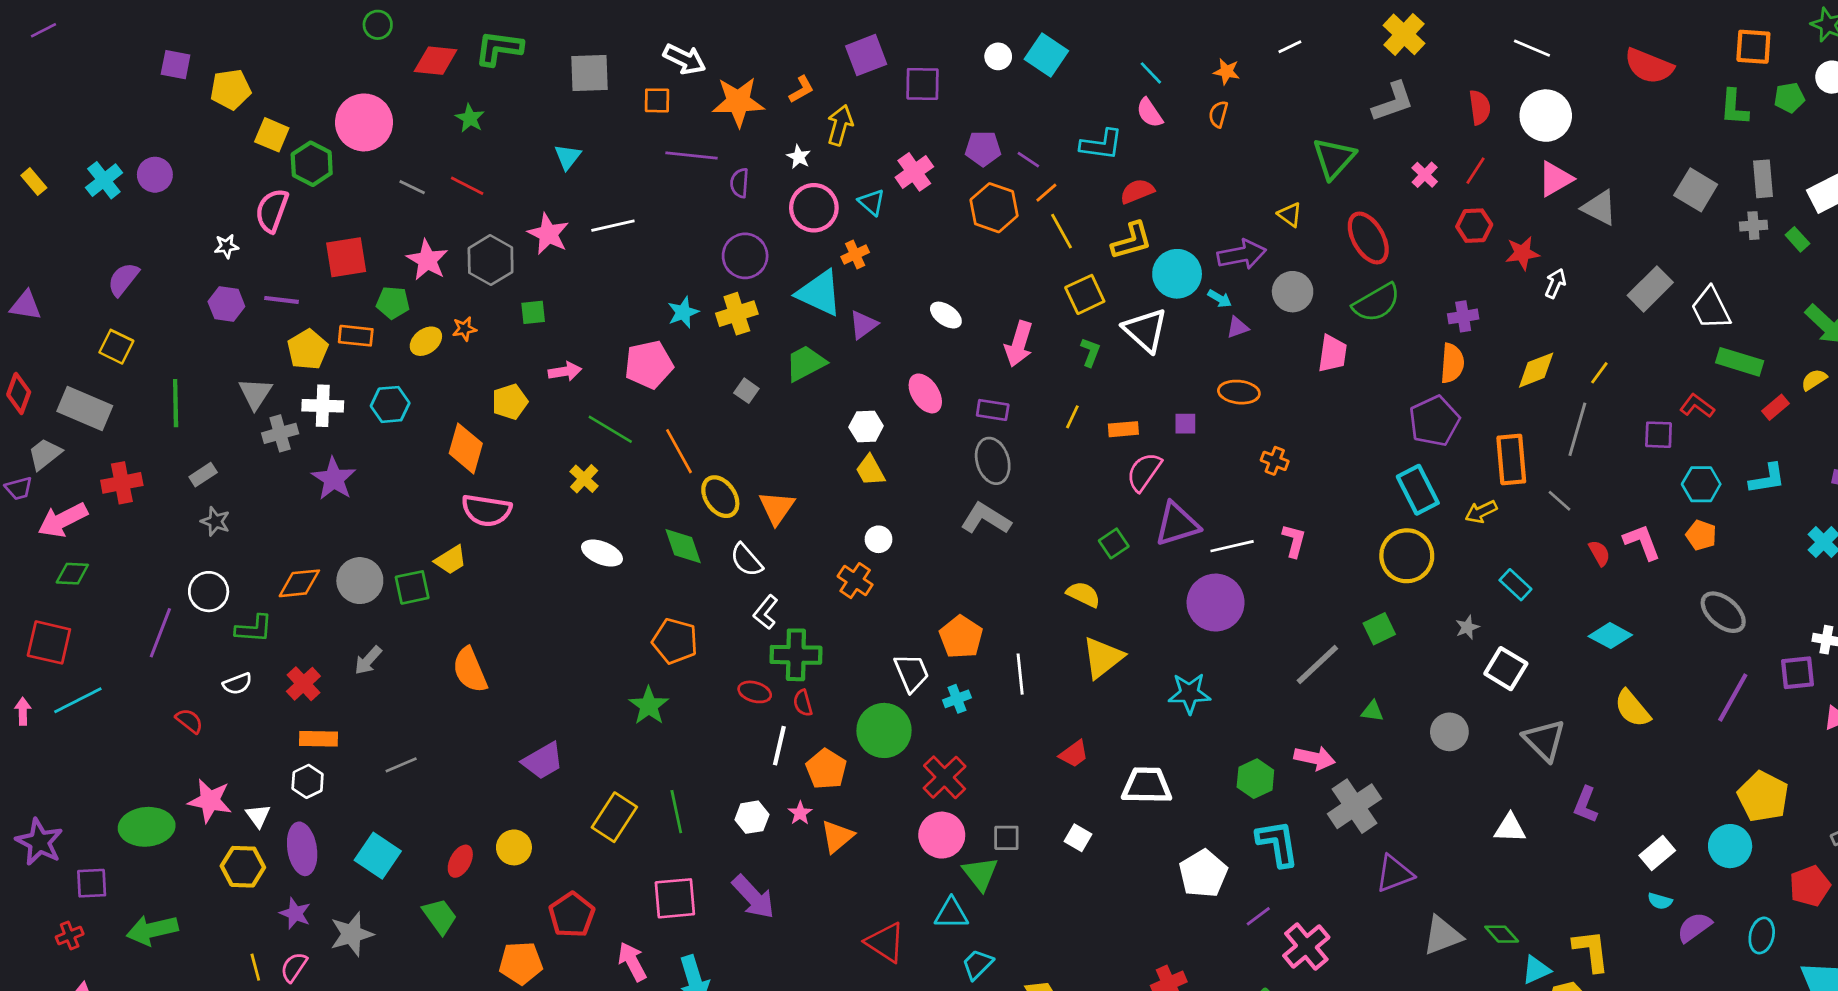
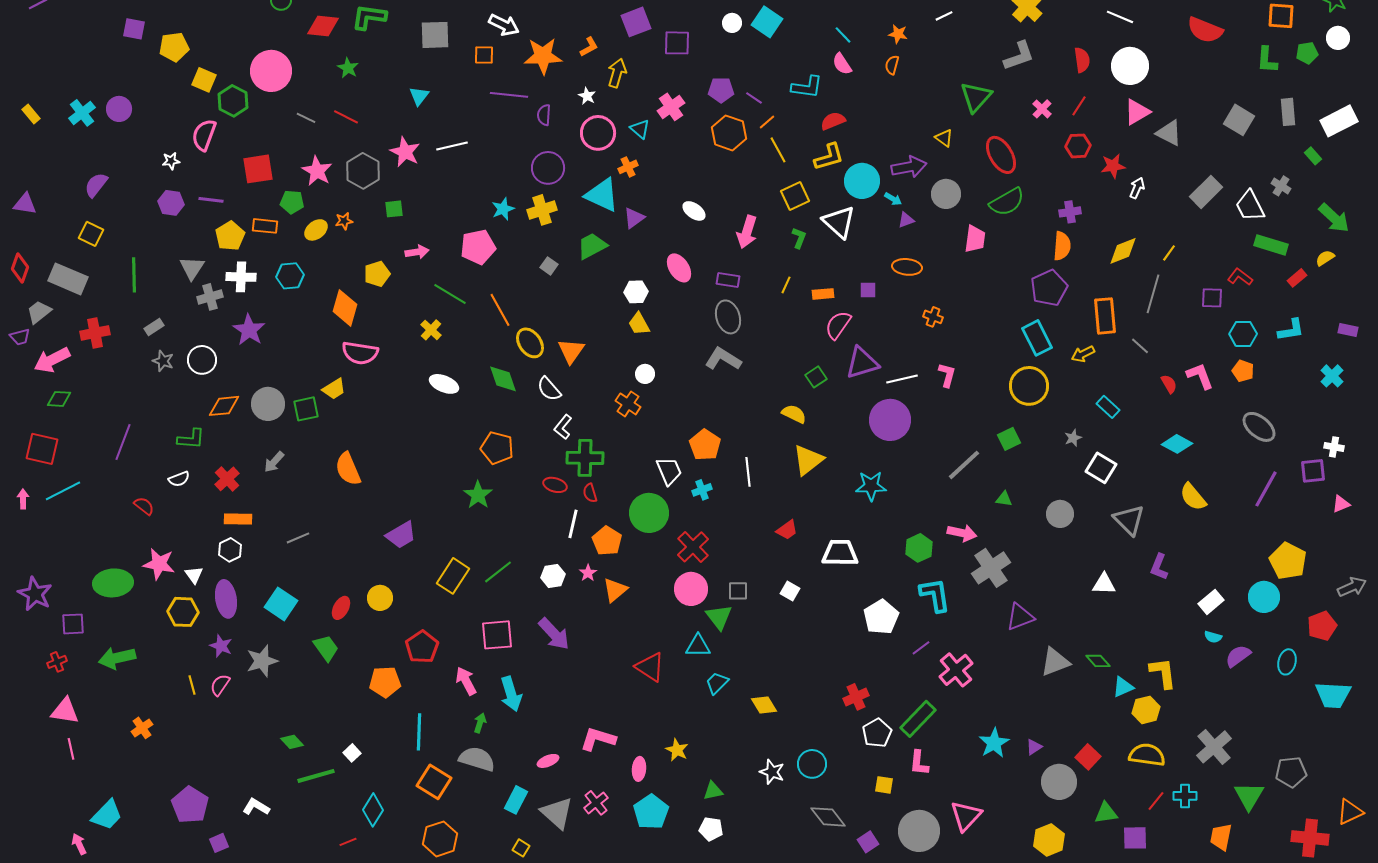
gray cross: (1753, 226) -> (1281, 186), moved, turned 36
white circle: (209, 592) -> (202, 360), moved
green line: (676, 812) -> (498, 572), turned 64

